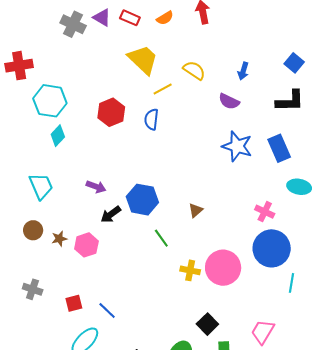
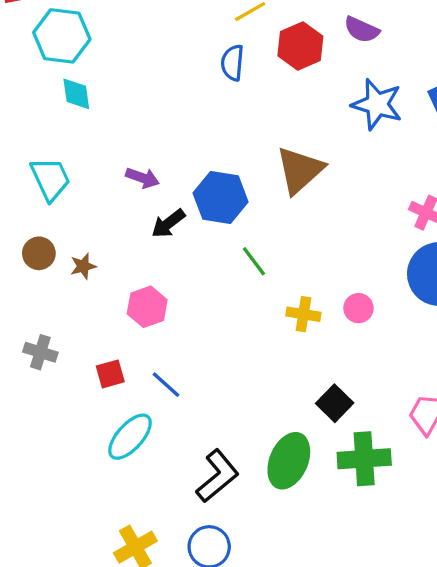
red hexagon: (111, 112) -> (300, 46), moved
cyan diamond: (58, 136) -> (76, 94), turned -50
brown triangle: (196, 210) -> (300, 170), moved, size x2.0
pink hexagon: (86, 245) -> (147, 307), moved
pink circle: (223, 268) -> (358, 308), size x0.5

